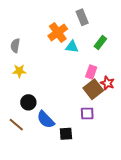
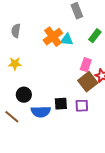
orange cross: (58, 32) -> (53, 37), moved
gray semicircle: (15, 46) -> (16, 31), moved
blue semicircle: (46, 120) -> (41, 112), turned -48
black square: (66, 134) -> (61, 104), moved

